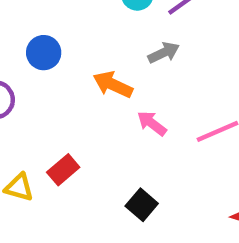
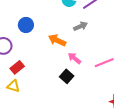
red rectangle: (63, 170) -> (17, 67), moved
black square: (142, 205) -> (67, 76), moved

